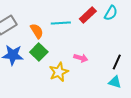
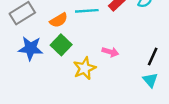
orange semicircle: (37, 31) -> (59, 20), turned 91
cyan triangle: (115, 82) -> (150, 80), turned 32

